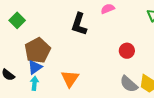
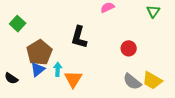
black L-shape: (79, 24) -> (79, 37), moved
cyan arrow: (34, 83) -> (58, 69), moved

